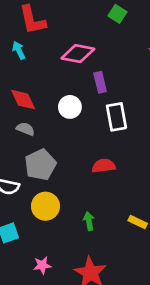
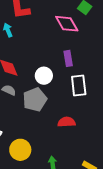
pink diamond: (78, 54) -> (67, 24), moved, turned 45
gray pentagon: (40, 165) -> (35, 99), moved

